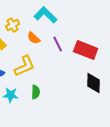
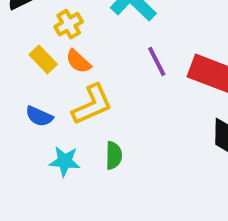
orange semicircle: (34, 38) -> (78, 61), moved

